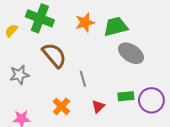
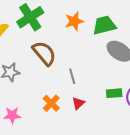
green cross: (40, 18) -> (30, 17), turned 36
red triangle: (98, 106) -> (78, 103), moved

